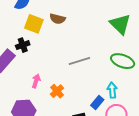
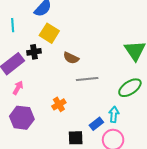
brown semicircle: (57, 19) -> (71, 58), moved
green ellipse: (123, 61) -> (130, 88), turned -65
pink arrow: (36, 81) -> (18, 88), moved

